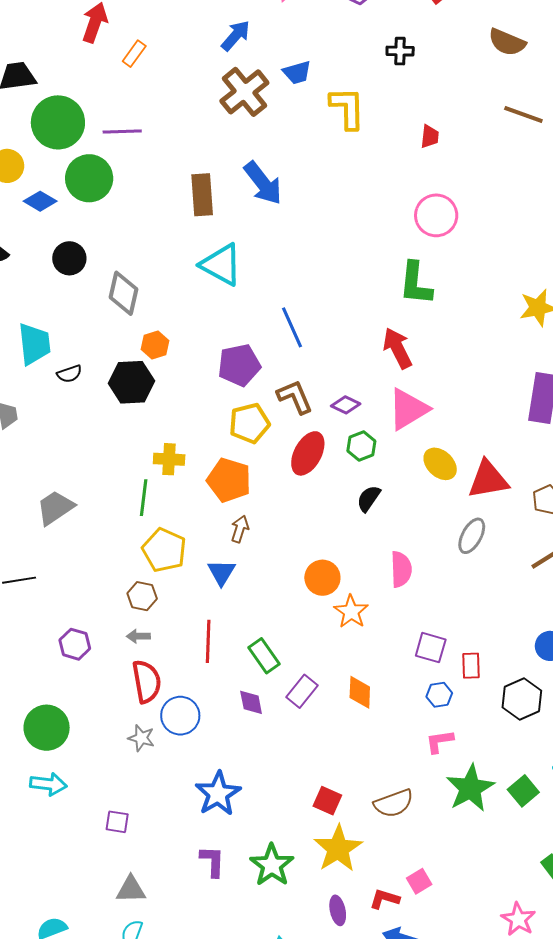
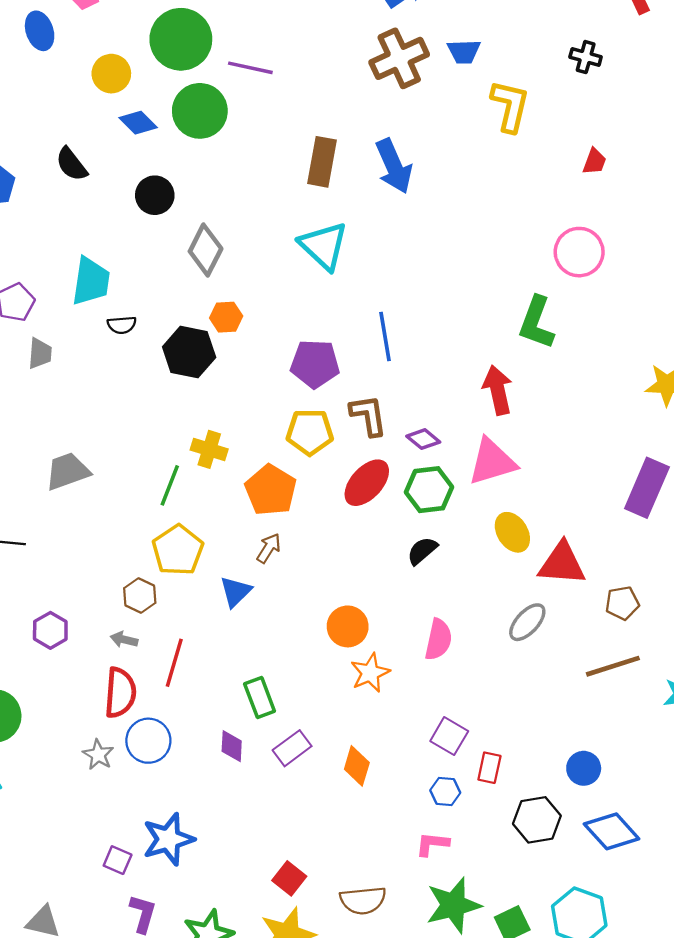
green hexagon: (361, 446) -> (429, 490), size x1.4
red line: (208, 641) -> (174, 663), moved
purple square: (117, 822) -> (118, 860), moved

